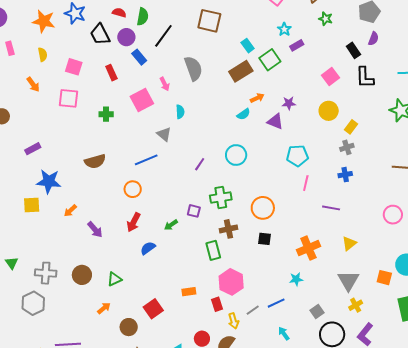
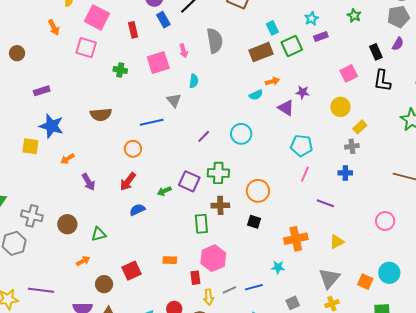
pink square: (74, 67) -> (97, 17), size x1.4
purple square: (194, 211) -> (189, 181), size x1.5

